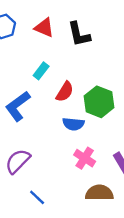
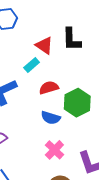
red triangle: (44, 28) -> (44, 45), moved
red semicircle: (65, 92) -> (49, 88), turned -150

